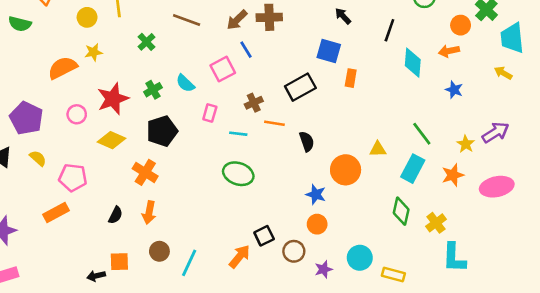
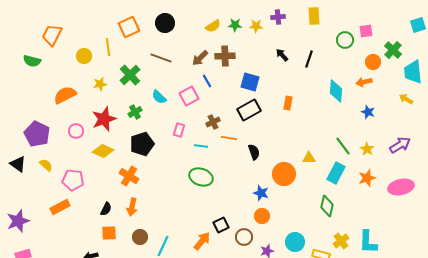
black line: (389, 30) -> (309, 59), moved
green cross: (146, 42) -> (130, 75), size x1.5
blue square: (329, 51) -> (250, 82), moved
yellow star: (94, 52) -> (100, 84), moved
cyan semicircle: (185, 83) -> (159, 97), moved
yellow star: (466, 144) -> (367, 149), moved
yellow cross: (436, 223) -> (341, 241), moved
orange square: (119, 262) -> (109, 233), moved

